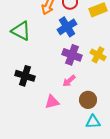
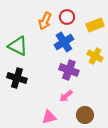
yellow cross: (98, 55) -> (95, 56), moved
black cross: (25, 76) -> (17, 78), moved

